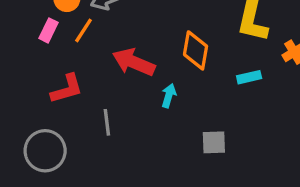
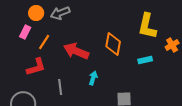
orange line: (84, 30) -> (44, 42), moved
cyan arrow: (169, 96) -> (93, 78), moved

